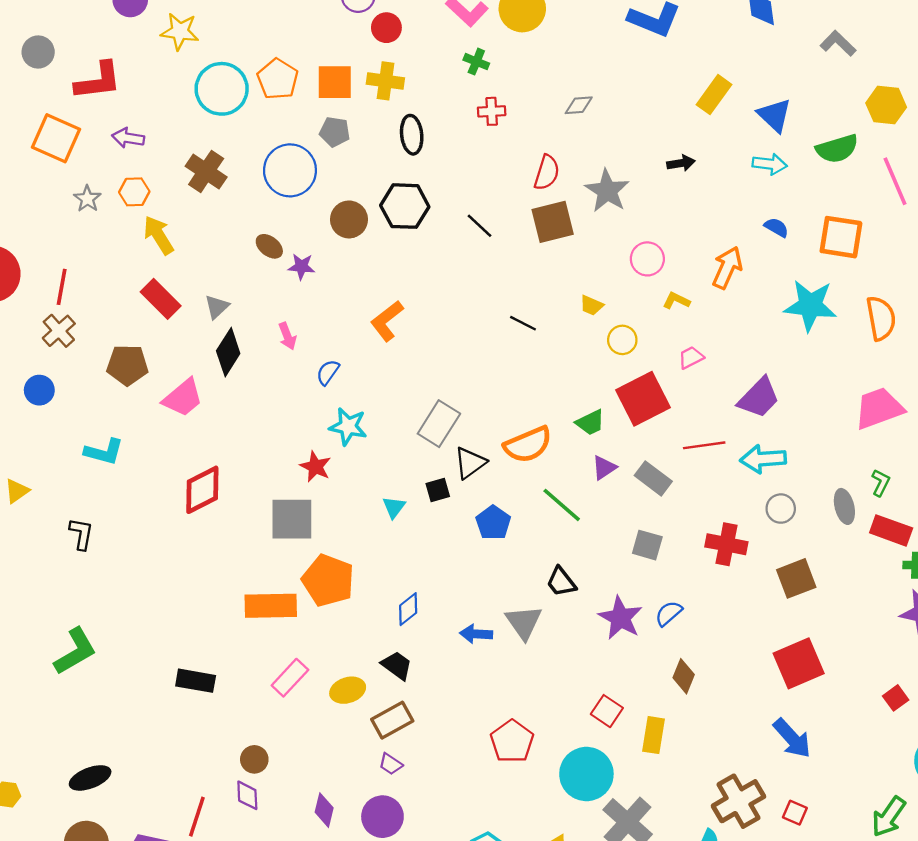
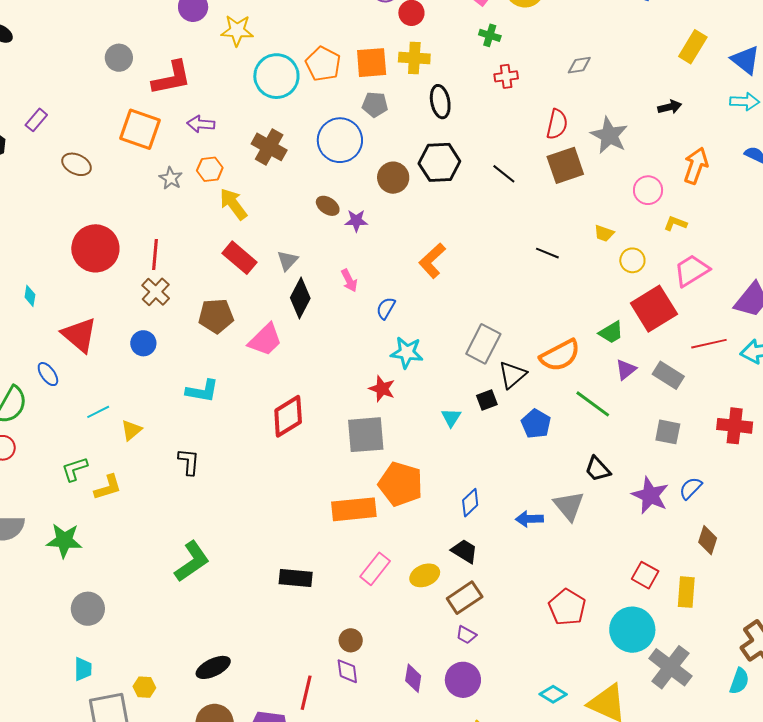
orange arrow: (727, 268) -> (696, 166), moved
pink trapezoid: (691, 358) -> (692, 270), size x1.6

